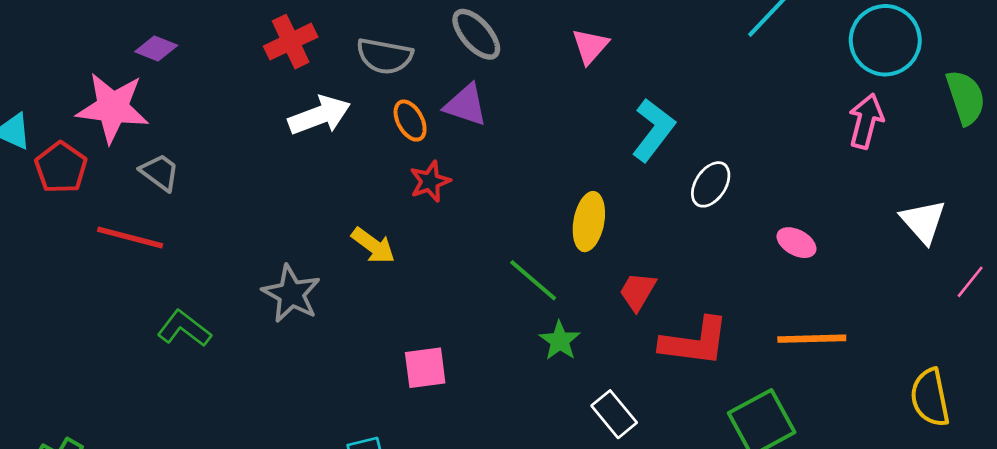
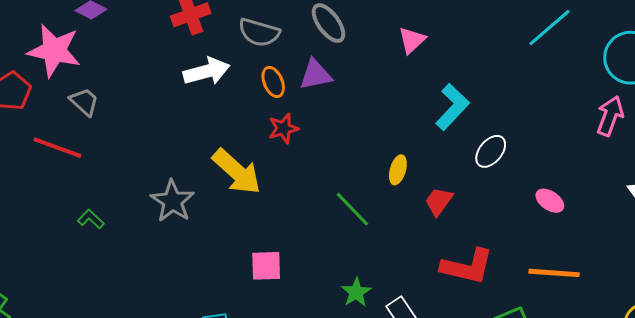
purple triangle: (466, 105) -> (316, 75), turned -36
yellow ellipse: (589, 222) -> (398, 170), size x0.7
yellow arrow: (373, 246) -> (237, 172), size x1.6
red trapezoid: (638, 291) -> (439, 201), moved
green L-shape: (184, 329) -> (91, 219), size x0.7
green star: (560, 341) -> (356, 292), moved

